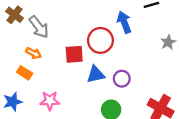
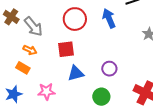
red circle: (100, 40) -> (75, 19), moved
blue triangle: (96, 74) -> (76, 73), moved

